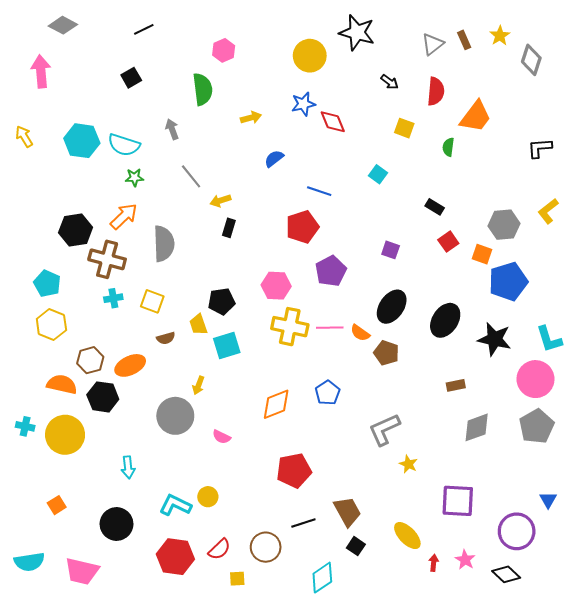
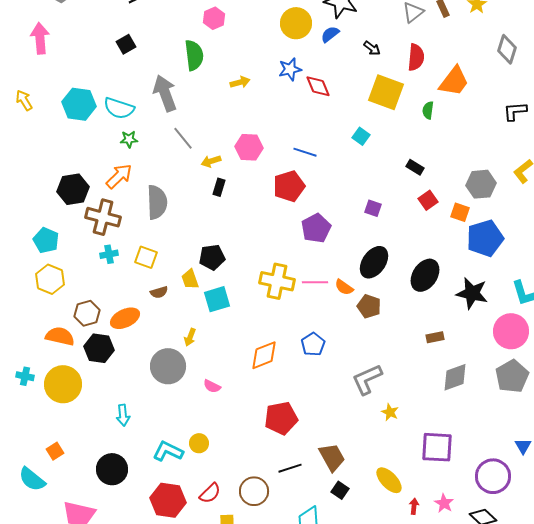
gray diamond: (531, 60) -> (507, 49), moved
yellow square: (404, 128) -> (386, 92), size x1.8
gray arrow: (172, 129) -> (165, 93), size x1.8
blue semicircle: (274, 159) -> (330, 34), moved
pink hexagon: (276, 286) -> (249, 147), moved
cyan semicircle: (29, 562) -> (32, 479), moved, turned 48

